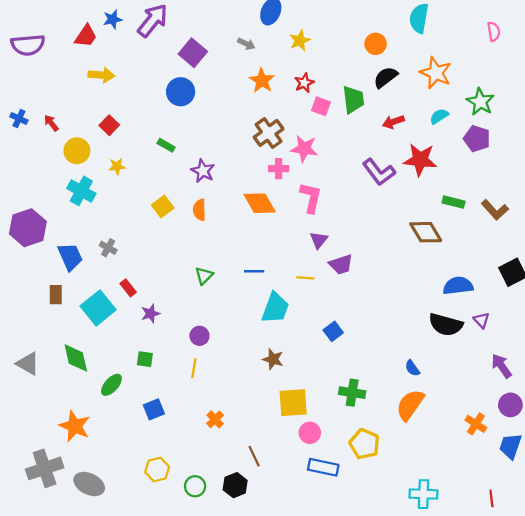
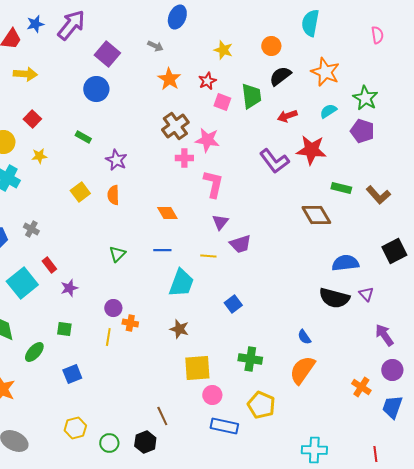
yellow star: (300, 40) -> (223, 50), moved, turned -30
orange diamond: (260, 203) -> (167, 213), moved, size x0.7
orange cross: (215, 419) -> (130, 323), moved, turned -35

